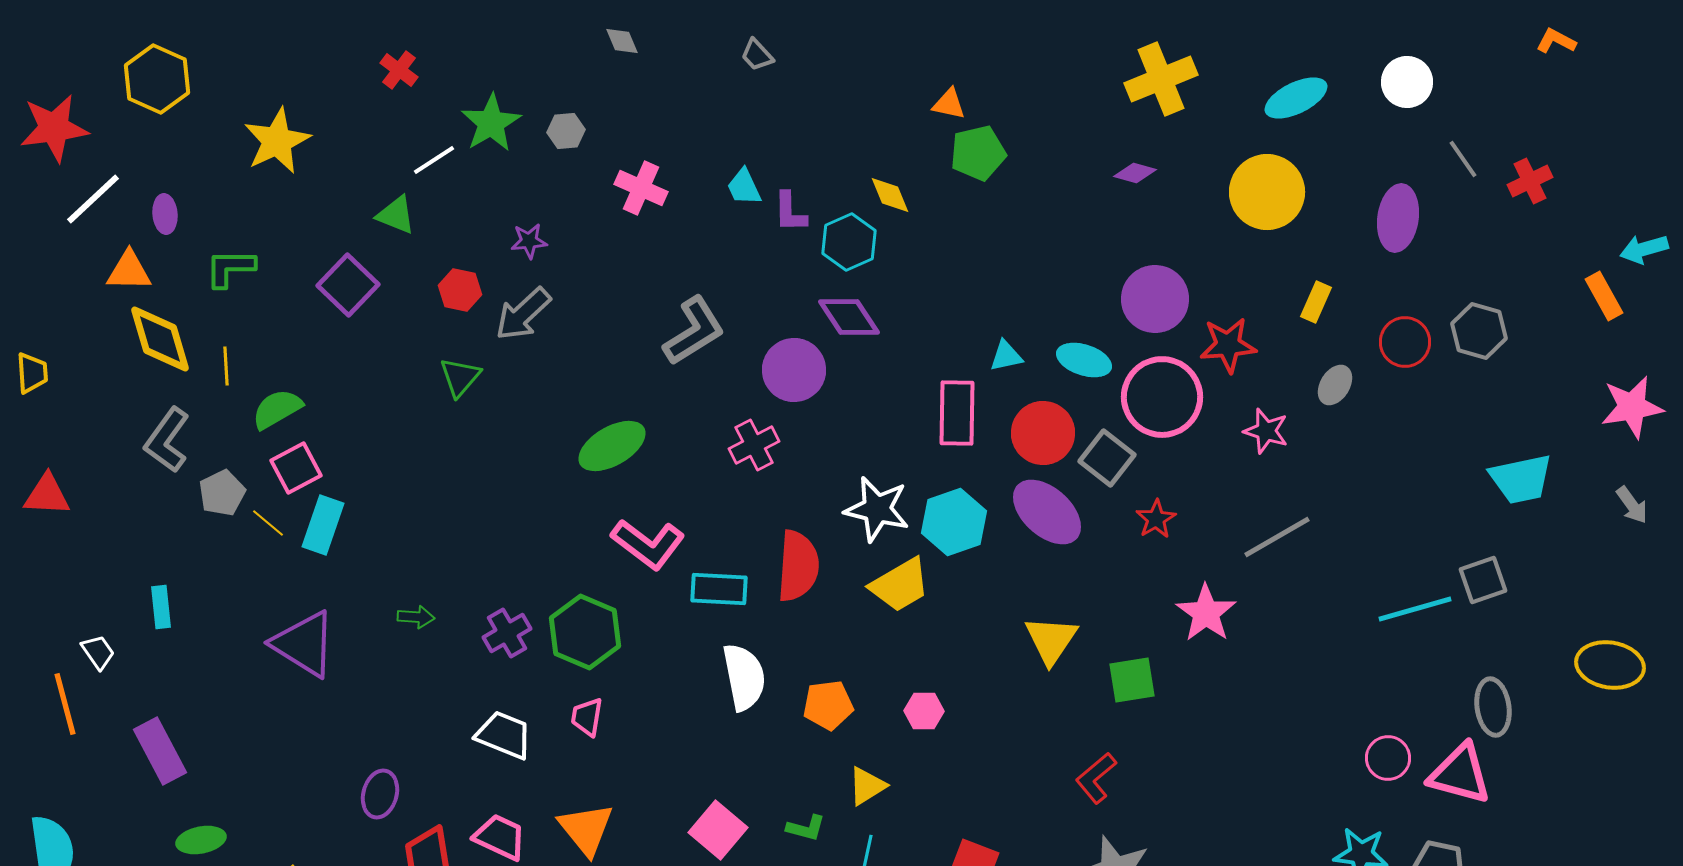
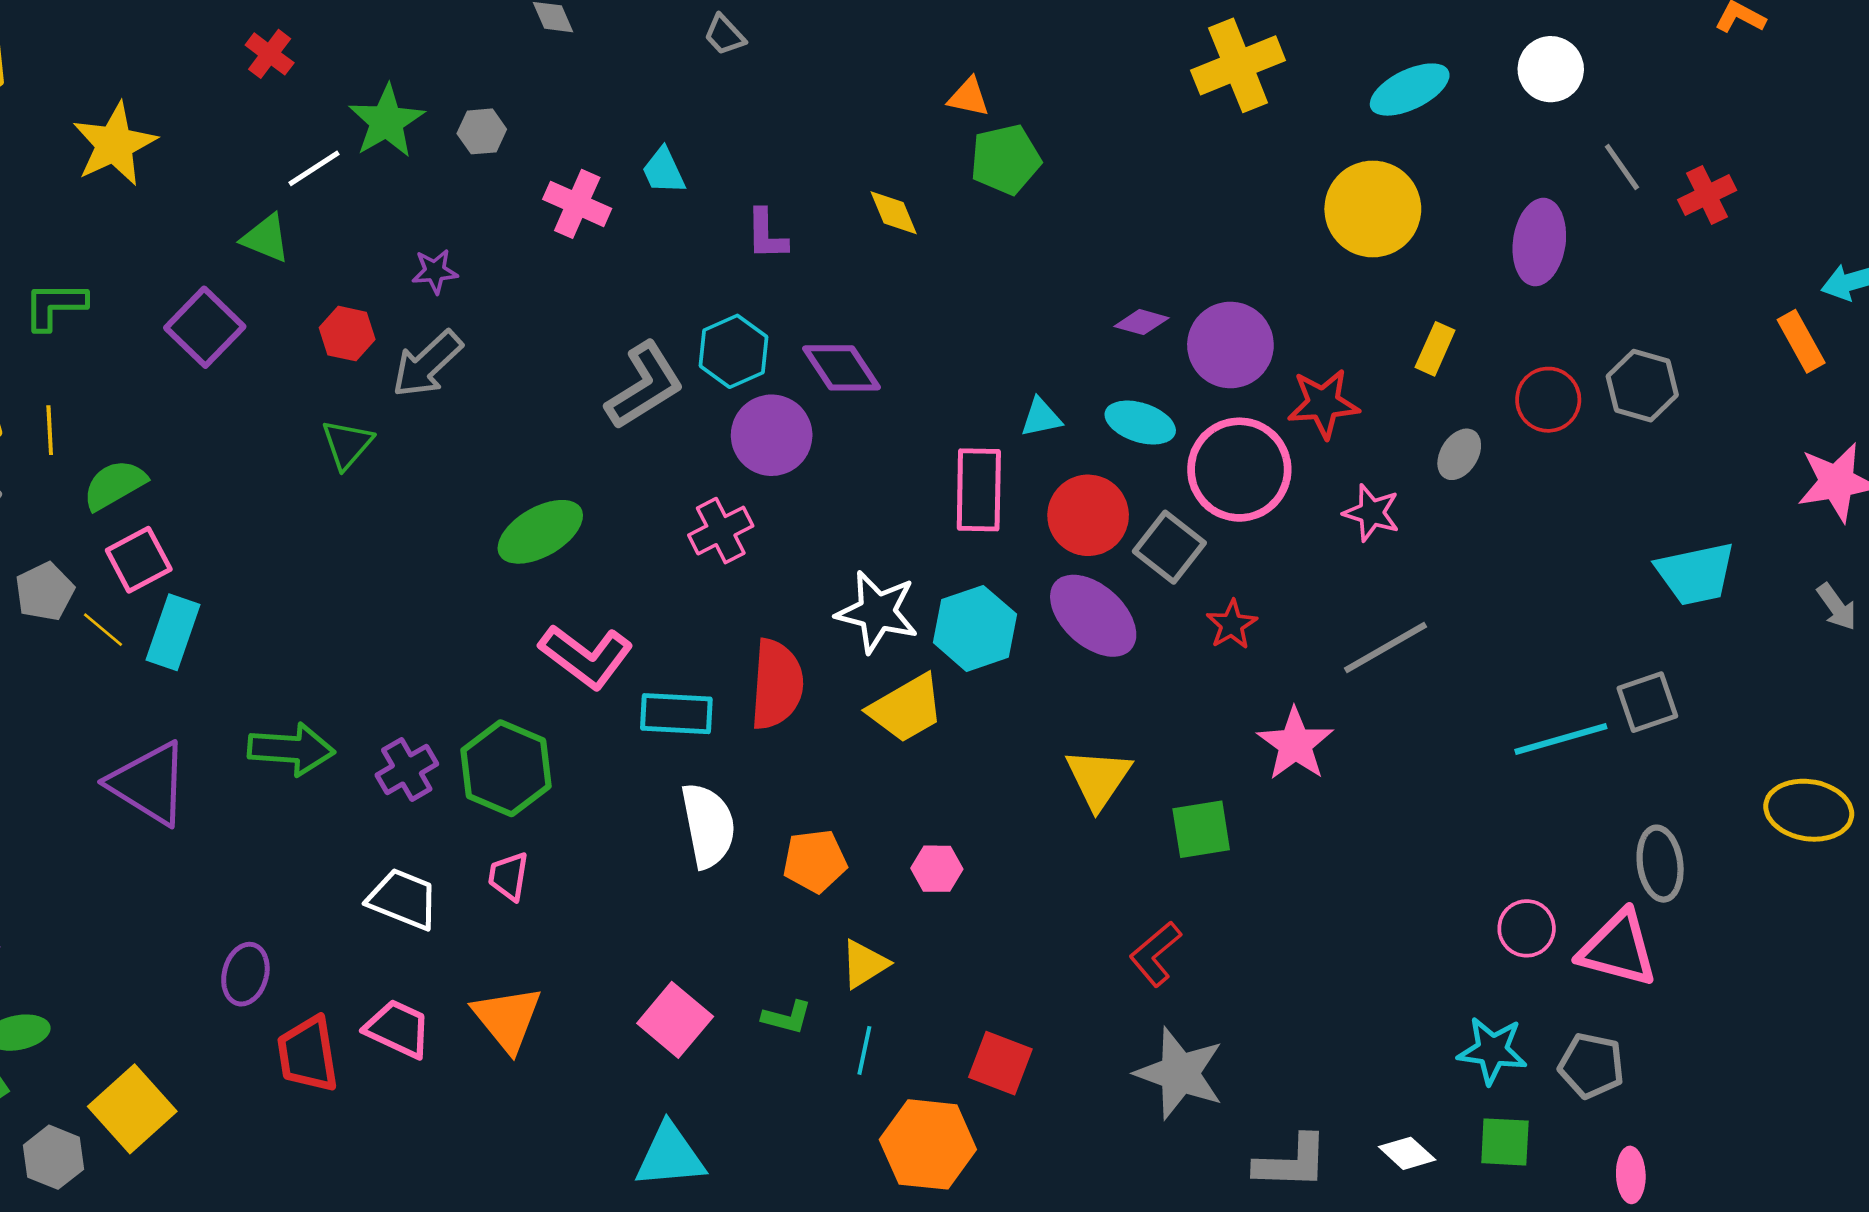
purple diamond: (1135, 173) -> (1141, 322), moved
cyan trapezoid: (744, 187) -> (664, 171), moved
cyan hexagon: (849, 242) -> (733, 351), moved
green arrow: (416, 617) -> (291, 749), size x1.8

